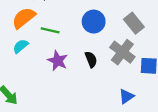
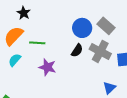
blue circle: (94, 22) -> (82, 28), moved
black semicircle: (91, 59) -> (77, 50), moved, turned 64

